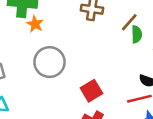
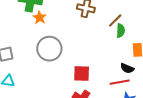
red square: (91, 91) -> (82, 74), turned 30

